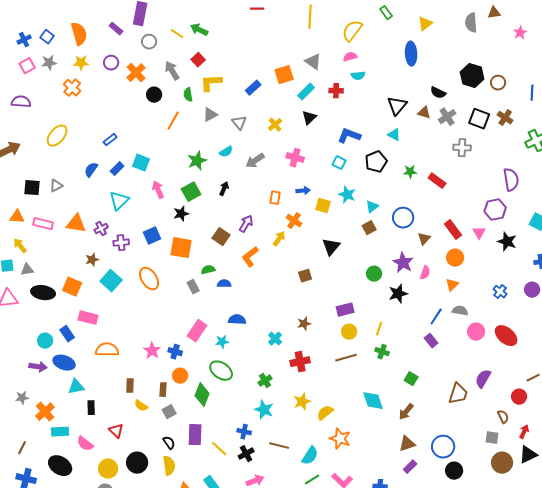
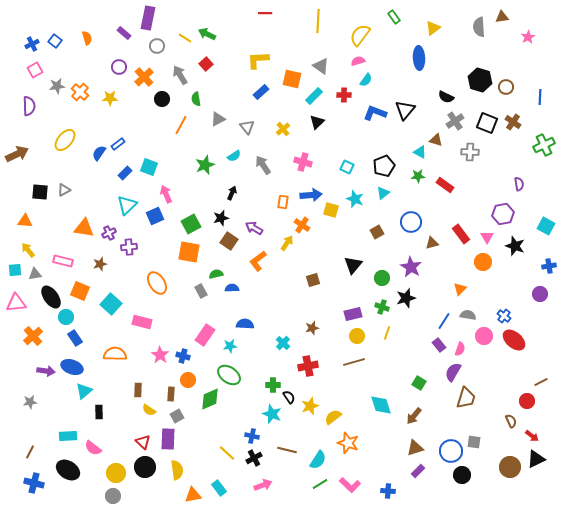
orange semicircle: (79, 34) -> (87, 38), size x0.6
gray star: (49, 63) -> (57, 86), moved
yellow star: (81, 63) -> (110, 98), moved
orange square: (284, 75) -> (292, 79), turned 30
cyan semicircle: (358, 76) -> (366, 80), turned -48
yellow L-shape: (211, 83) -> (258, 60), moved
purple semicircle: (21, 102) -> (29, 106), turned 84
brown triangle: (424, 113) -> (436, 140), moved
cyan triangle: (394, 135) -> (420, 152), moved
blue L-shape: (349, 136) -> (375, 113), moved
gray arrow: (255, 161) -> (263, 165), turned 90
blue semicircle: (91, 170) -> (99, 153), moved
purple semicircle: (511, 180) -> (519, 184), size x0.6
blue arrow: (303, 191) -> (311, 195), size x1.5
green square: (191, 192) -> (191, 224), moved
cyan triangle: (372, 207) -> (383, 193), moved
black star: (181, 214) -> (221, 218), moved
pink rectangle: (43, 224) -> (63, 261), moved
purple arrow: (246, 224) -> (254, 228), turned -90
blue square: (152, 236) -> (155, 216), moved
brown triangle: (424, 239) -> (432, 243), turned 32
black triangle: (331, 247) -> (353, 265), moved
orange circle: (455, 258) -> (483, 262), moved
pink semicircle: (425, 273) -> (460, 349), moved
cyan square: (111, 281) -> (111, 304), moved
blue cross: (500, 292) -> (504, 316), moved
black ellipse: (43, 293) -> (51, 297), turned 45
pink rectangle: (88, 318) -> (142, 322), moved
cyan circle: (45, 341) -> (66, 317), moved
green cross: (382, 352) -> (382, 307), moved
purple semicircle: (483, 379) -> (453, 372), moved
green cross: (265, 381) -> (273, 385), turned 32
cyan triangle: (76, 387) -> (84, 391), turned -30
green diamond: (202, 395) -> (210, 399), turned 45
orange cross: (45, 412) -> (33, 336), moved
red triangle: (116, 431) -> (143, 442), moved
red arrow: (524, 432) -> (532, 436), turned 104
purple rectangle: (195, 435) -> (168, 439), moved
gray square: (492, 438) -> (474, 442), moved
black semicircle: (169, 443) -> (289, 397), moved

